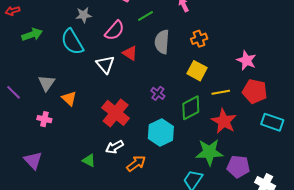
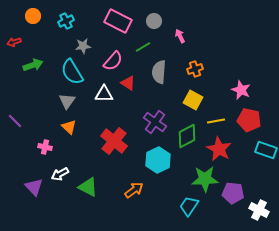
white triangle: (105, 64) -> (104, 94), turned -48
gray triangle: (46, 83) -> (67, 101), moved
purple cross: (158, 93) -> (155, 122), size x1.6
white arrow: (115, 147) -> (60, 174), moved
green triangle: (89, 160) -> (88, 187), size x1.5

